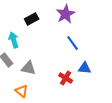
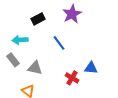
cyan arrow: (14, 40) -> (20, 40), turned -77
blue line: (73, 43) -> (59, 43), moved

